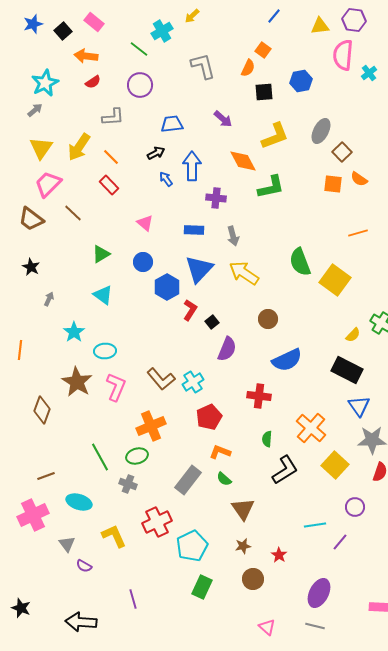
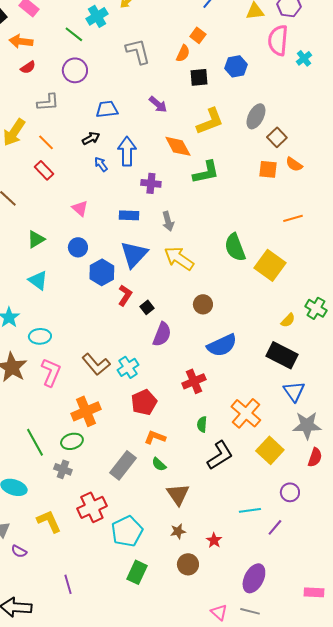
red cross: (259, 396) -> (194, 381), turned -30
pink triangle: (267, 627) -> (219, 612), moved

